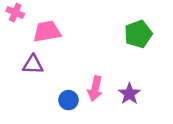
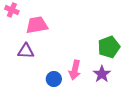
green pentagon: (138, 34) -> (109, 47), moved

